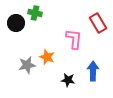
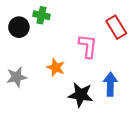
gray star: (27, 65) -> (17, 77), moved
black star: (68, 80) -> (81, 95), size x1.5

